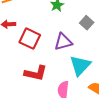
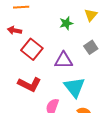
cyan triangle: (80, 65) -> (75, 87), turned -35

